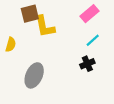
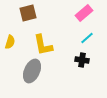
yellow L-shape: (45, 26) -> (43, 45), moved
black cross: (87, 64) -> (82, 60), turned 32

